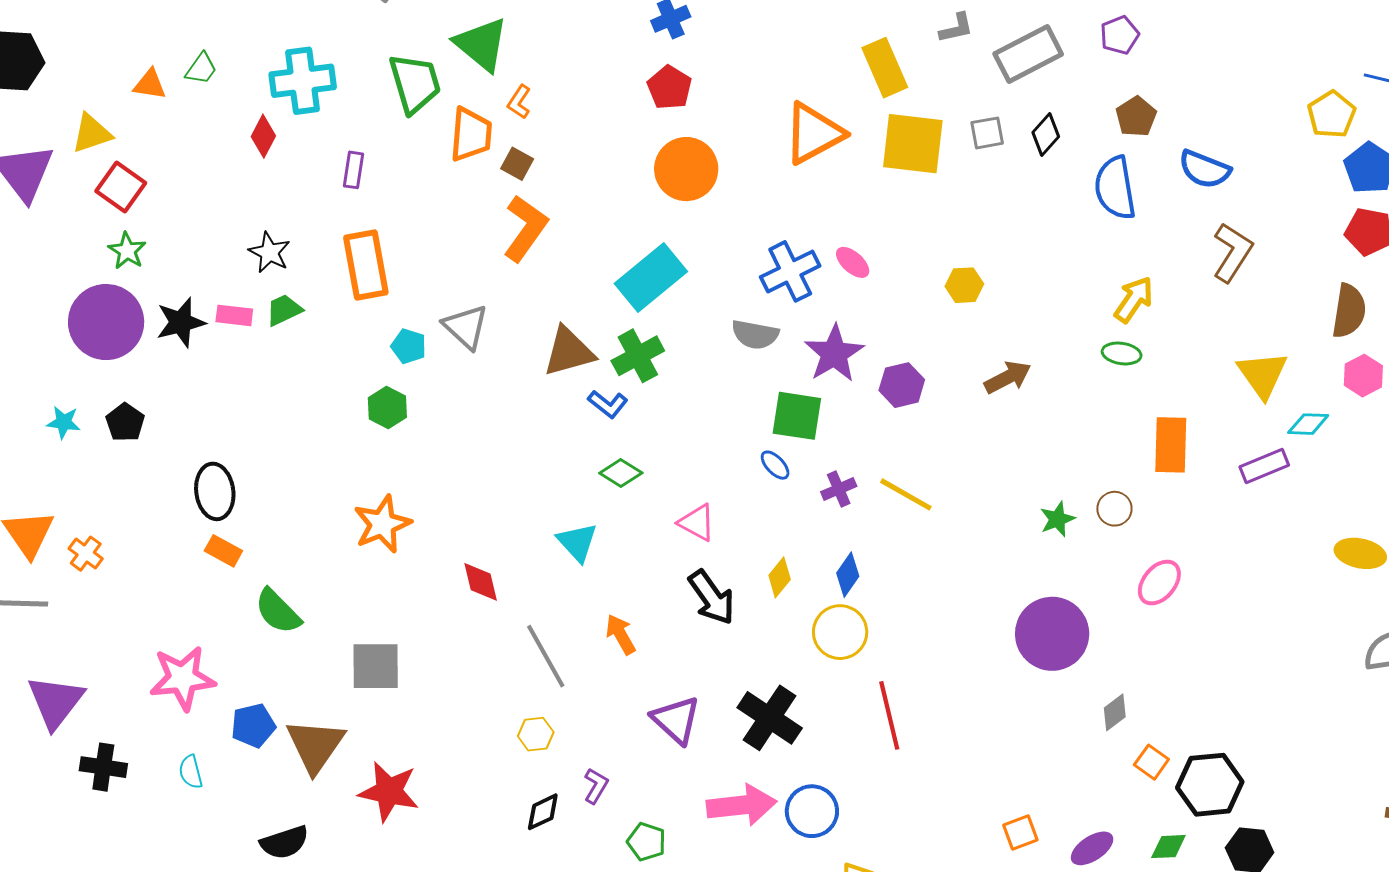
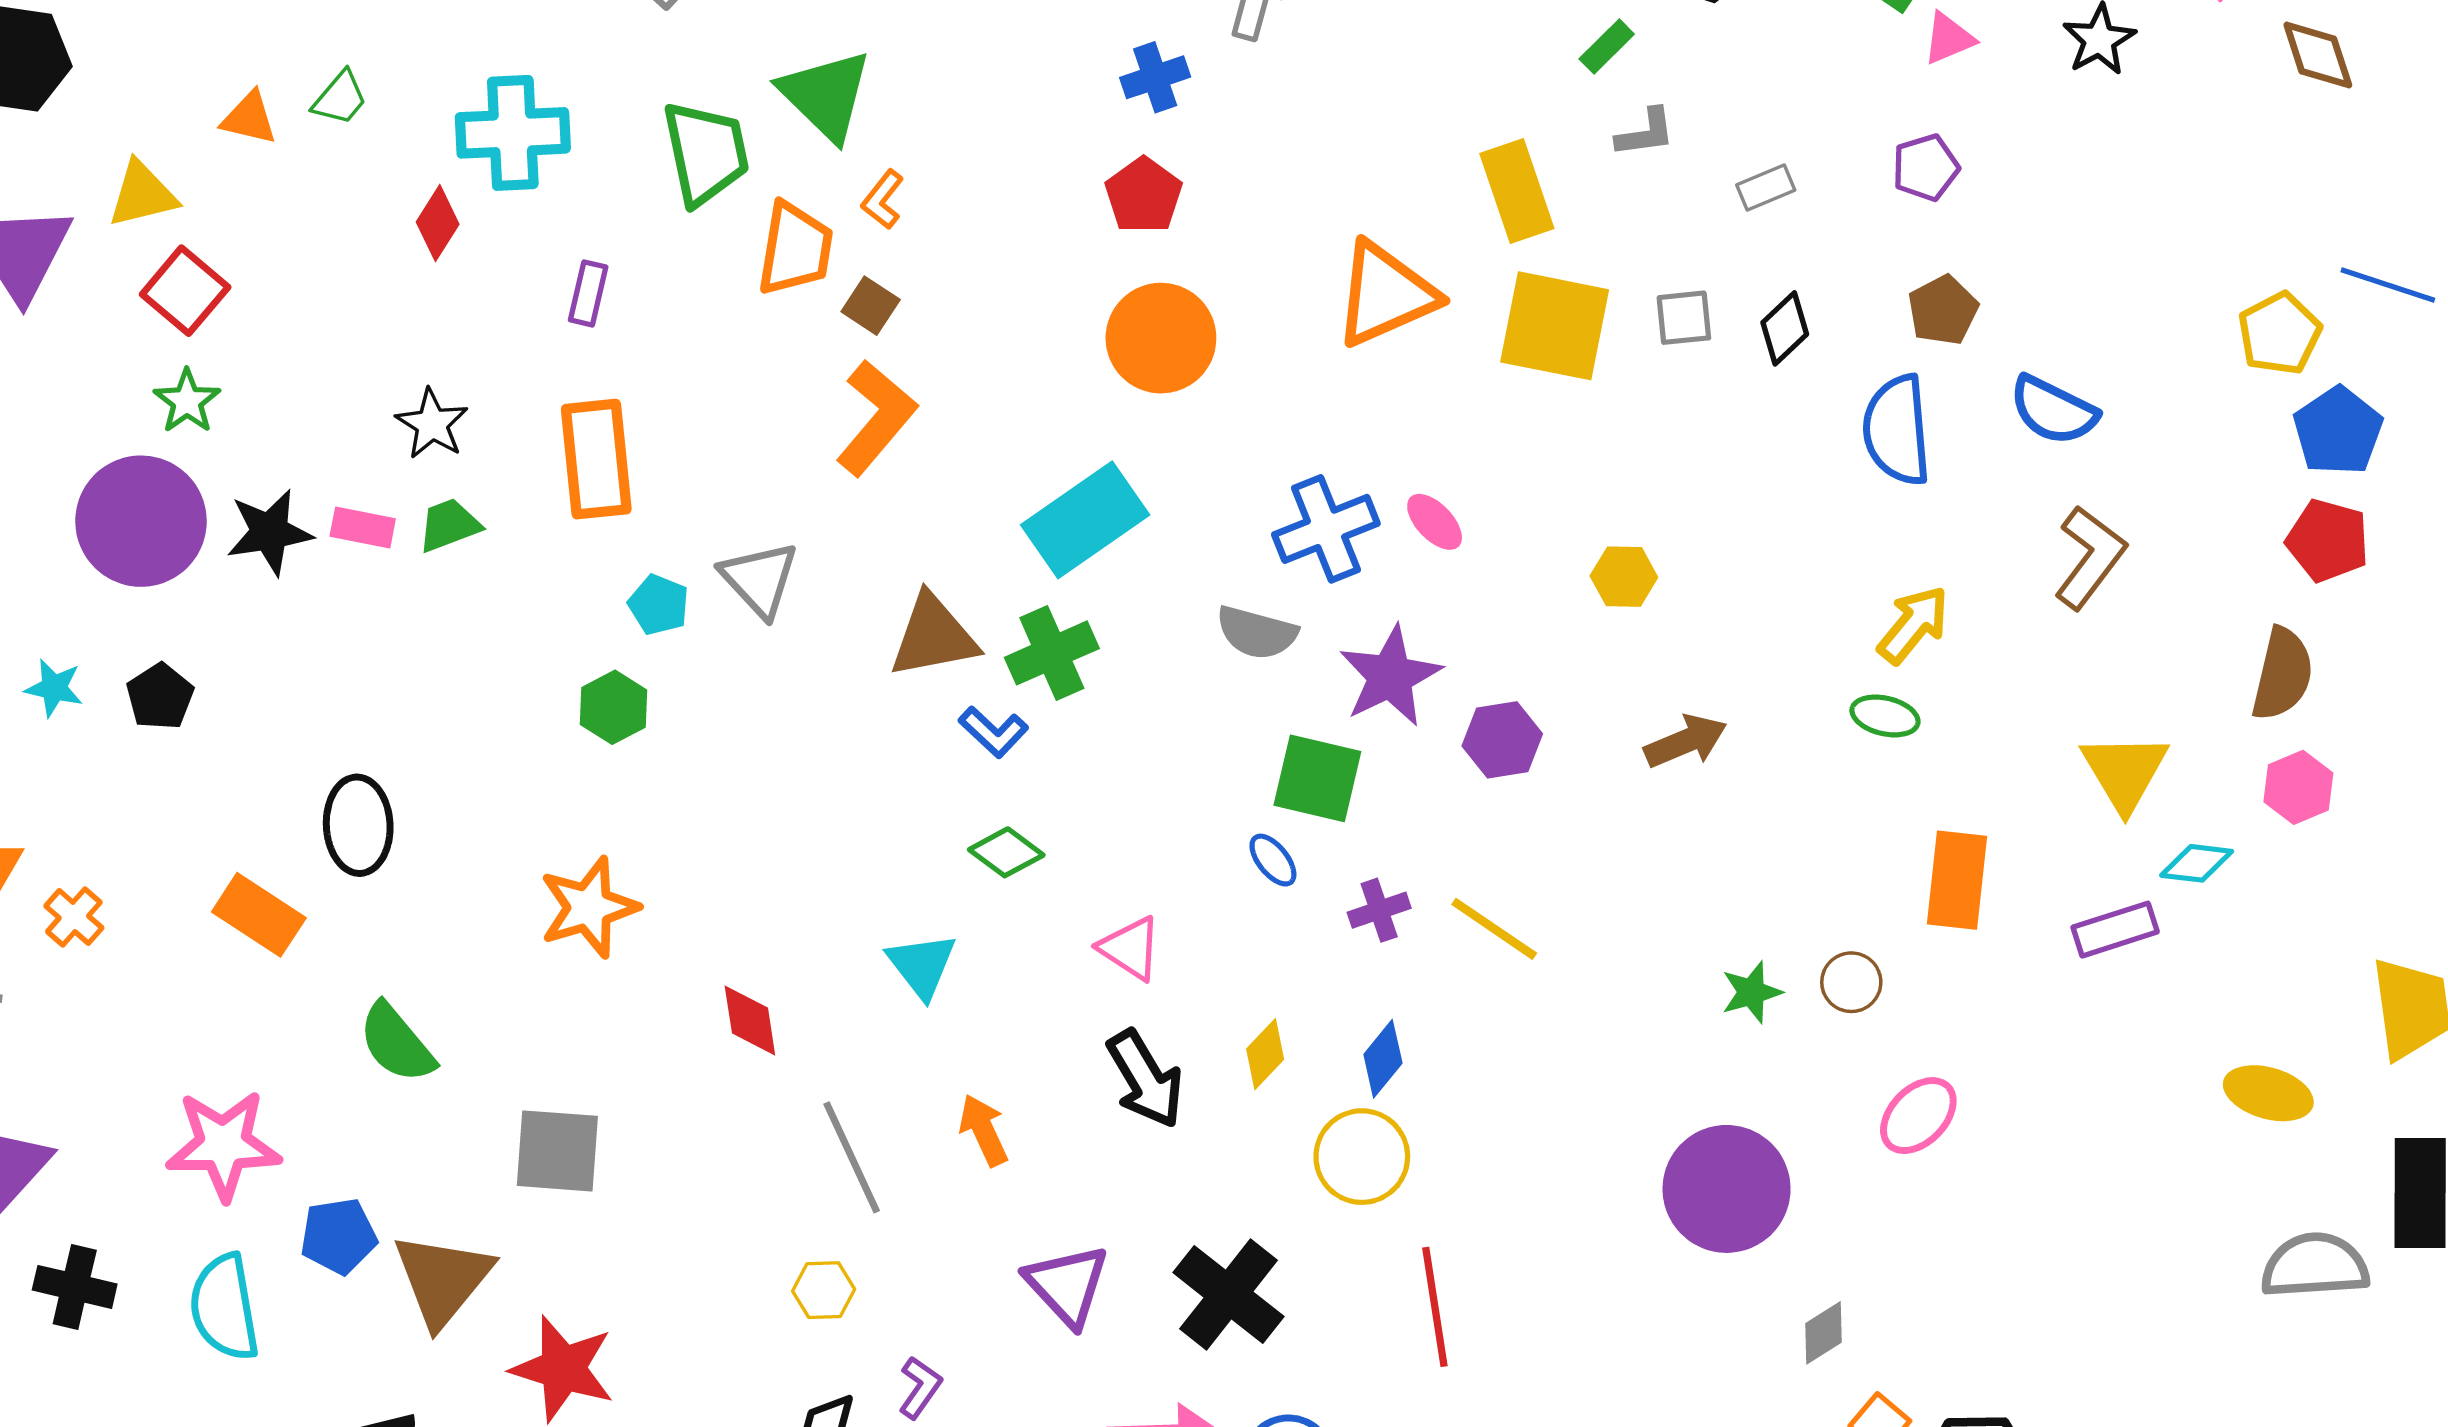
gray rectangle: (1028, 54) -> (1766, 187), size x0.5
black ellipse: (215, 491) -> (358, 825), moved
orange rectangle: (223, 551) -> (259, 915), moved, size x1.4
cyan semicircle: (191, 772) -> (224, 1307), size x1.8

